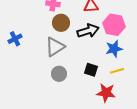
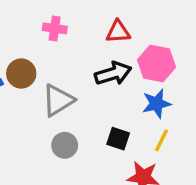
brown circle: (61, 23) -> (21, 73), moved
yellow line: (117, 71) -> (162, 140), turned -48

